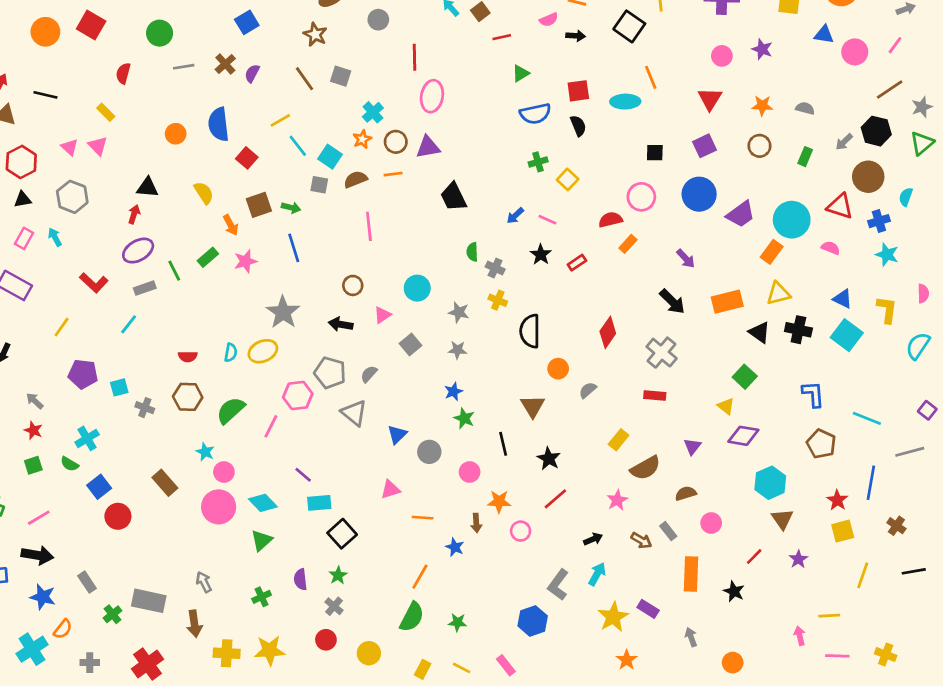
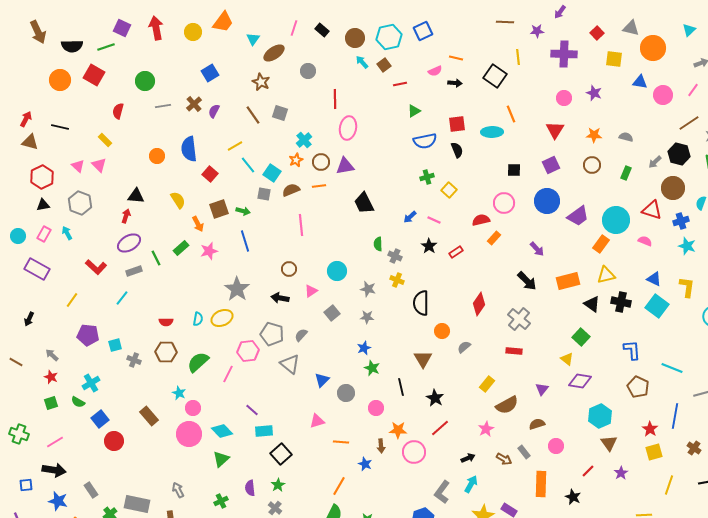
pink circle: (521, 531) -> (414, 452), size x1.5

